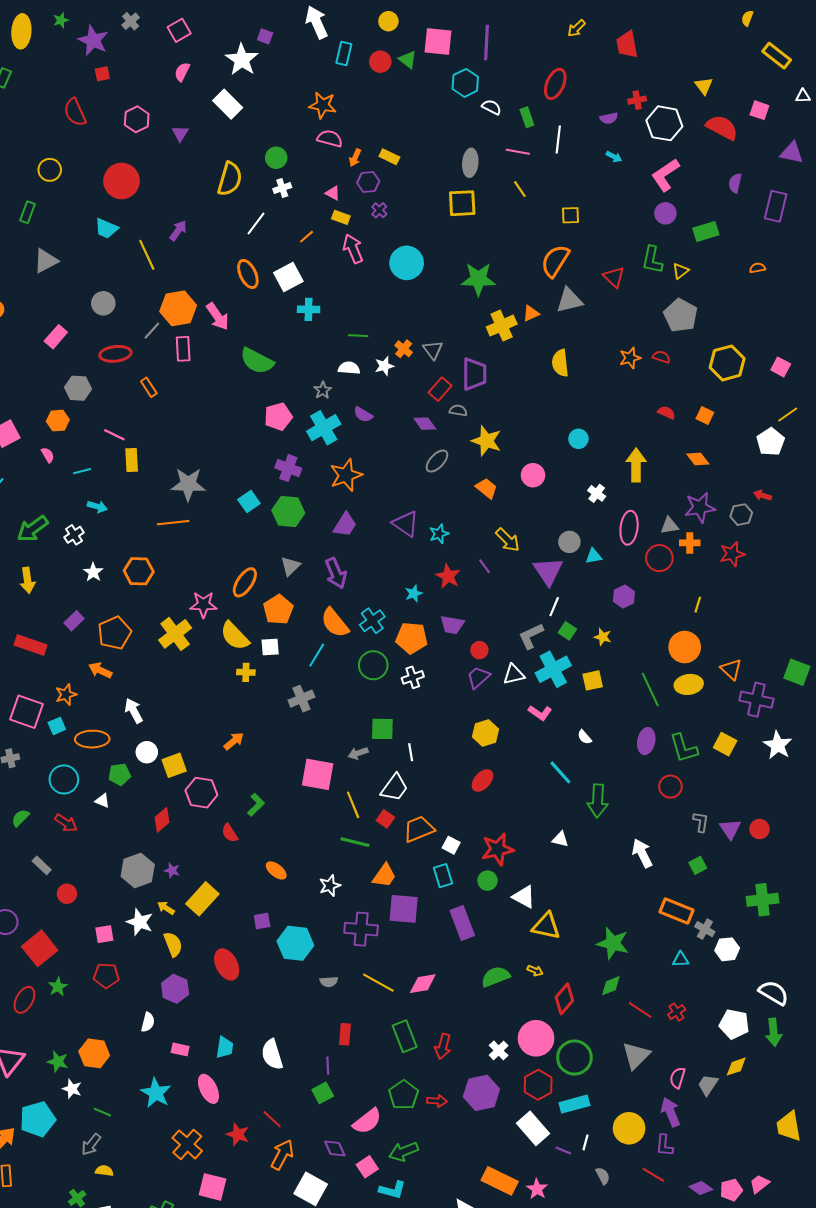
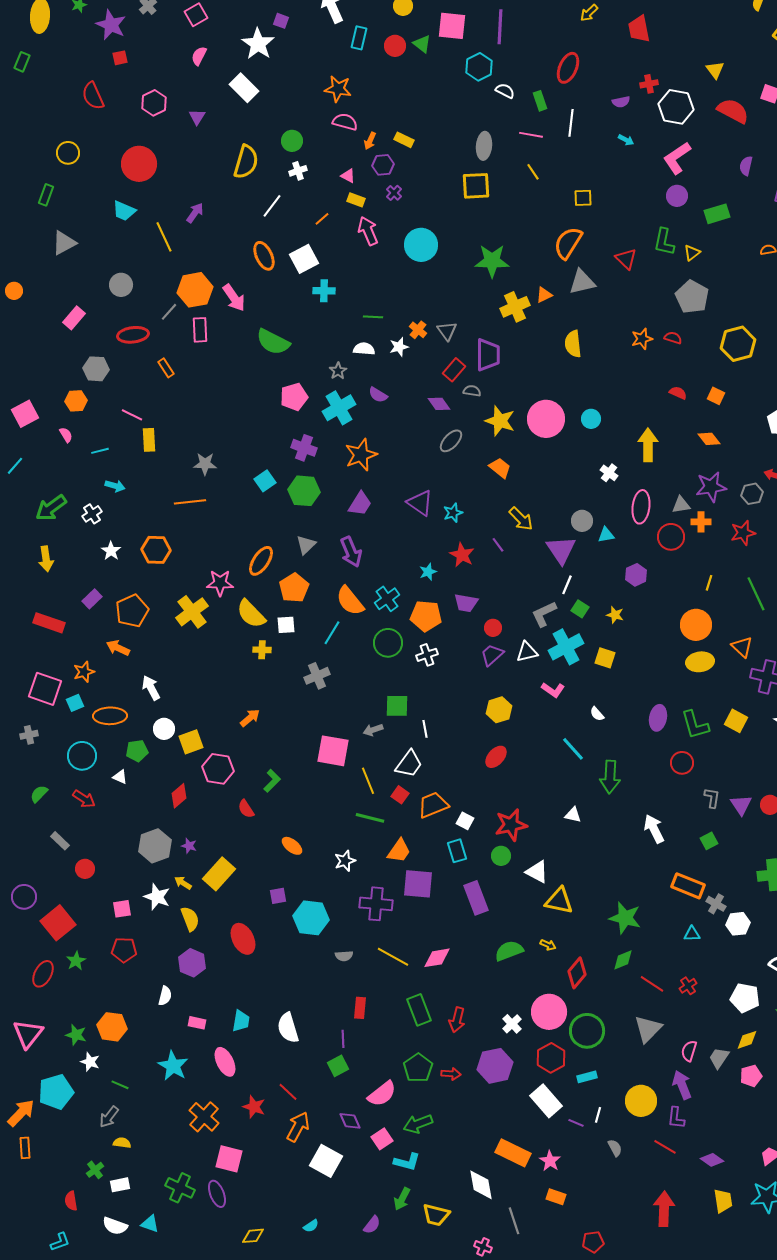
pink circle: (533, 475) -> (546, 419), moved, size x1.6
gray star: (188, 484) -> (205, 464), size x0.7
yellow square: (593, 680) -> (605, 658), turned 30
green line: (650, 690) -> (756, 594), moved
cyan rectangle: (574, 1104) -> (587, 1077), size x0.7
pink pentagon: (731, 1190) -> (751, 1076), moved

